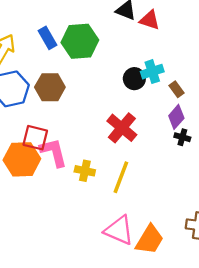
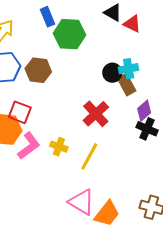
blue rectangle: (47, 38) -> (47, 17), moved
brown rectangle: (177, 89) -> (127, 85), moved, size x1.5
black cross: (182, 137) -> (147, 129), size x1.5
pink L-shape: (54, 152) -> (29, 146), moved, turned 60

